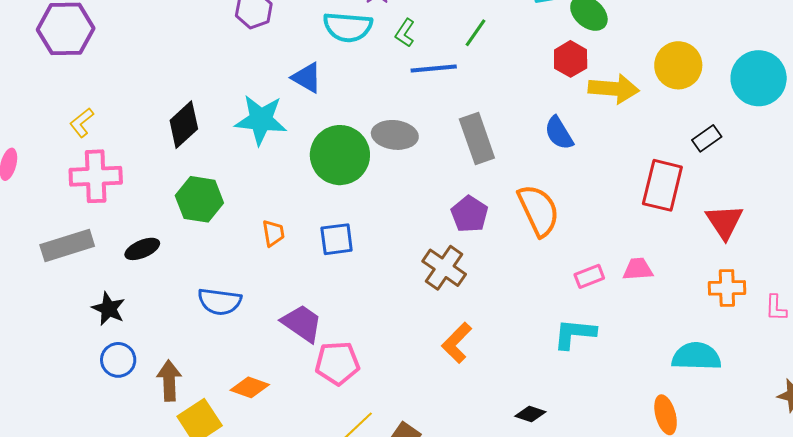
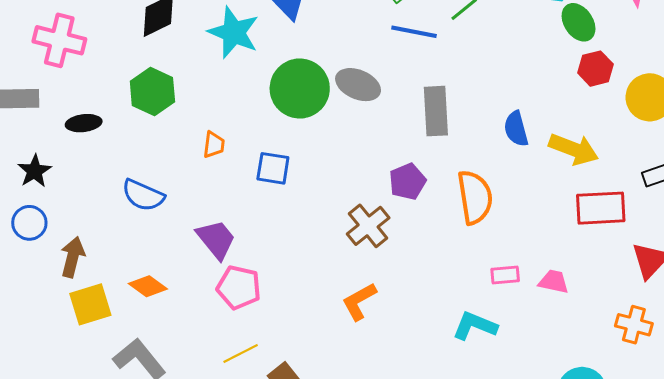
red hexagon: (571, 59) -> (595, 69), moved
yellow arrow: (614, 89) -> (574, 149), moved
red rectangle: (662, 185) -> (601, 208), turned 57

